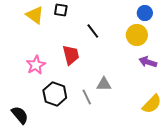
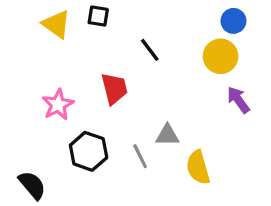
purple arrow: (148, 62) -> (238, 100), turned 36
yellow semicircle: (152, 104) -> (198, 167), moved, turned 120

